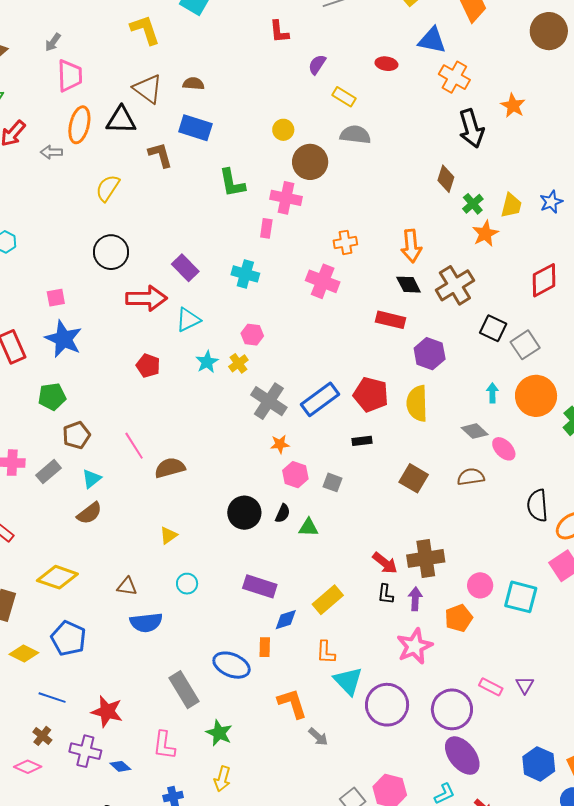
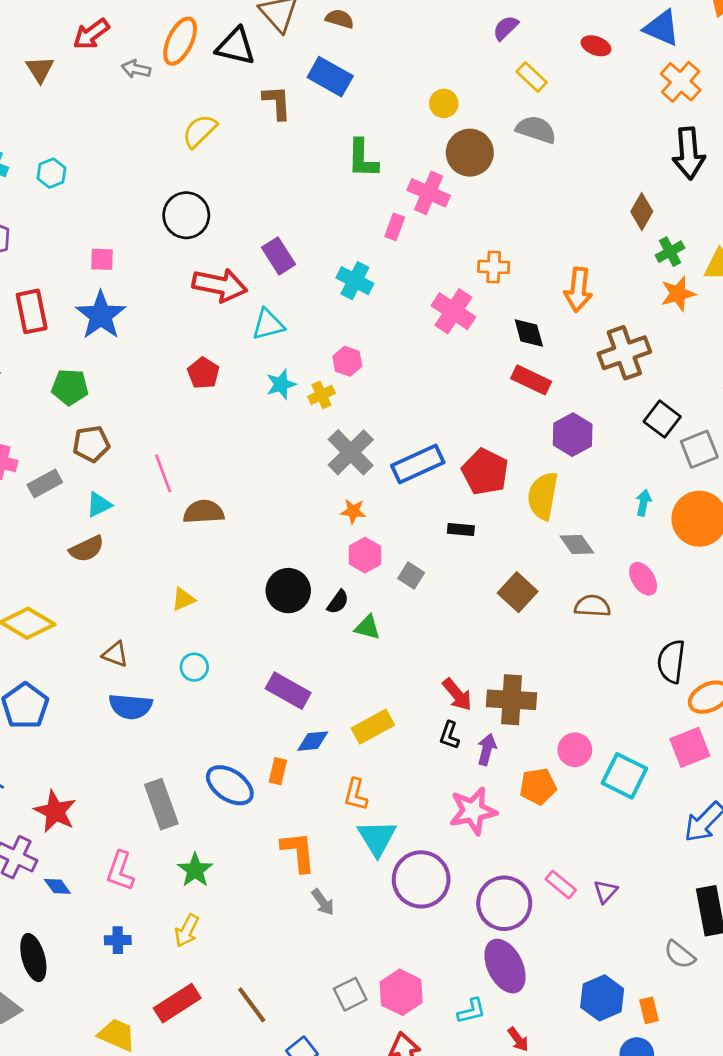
black diamond: (409, 285) -> (529, 333), moved
gray diamond: (475, 431) -> (577, 544), moved

